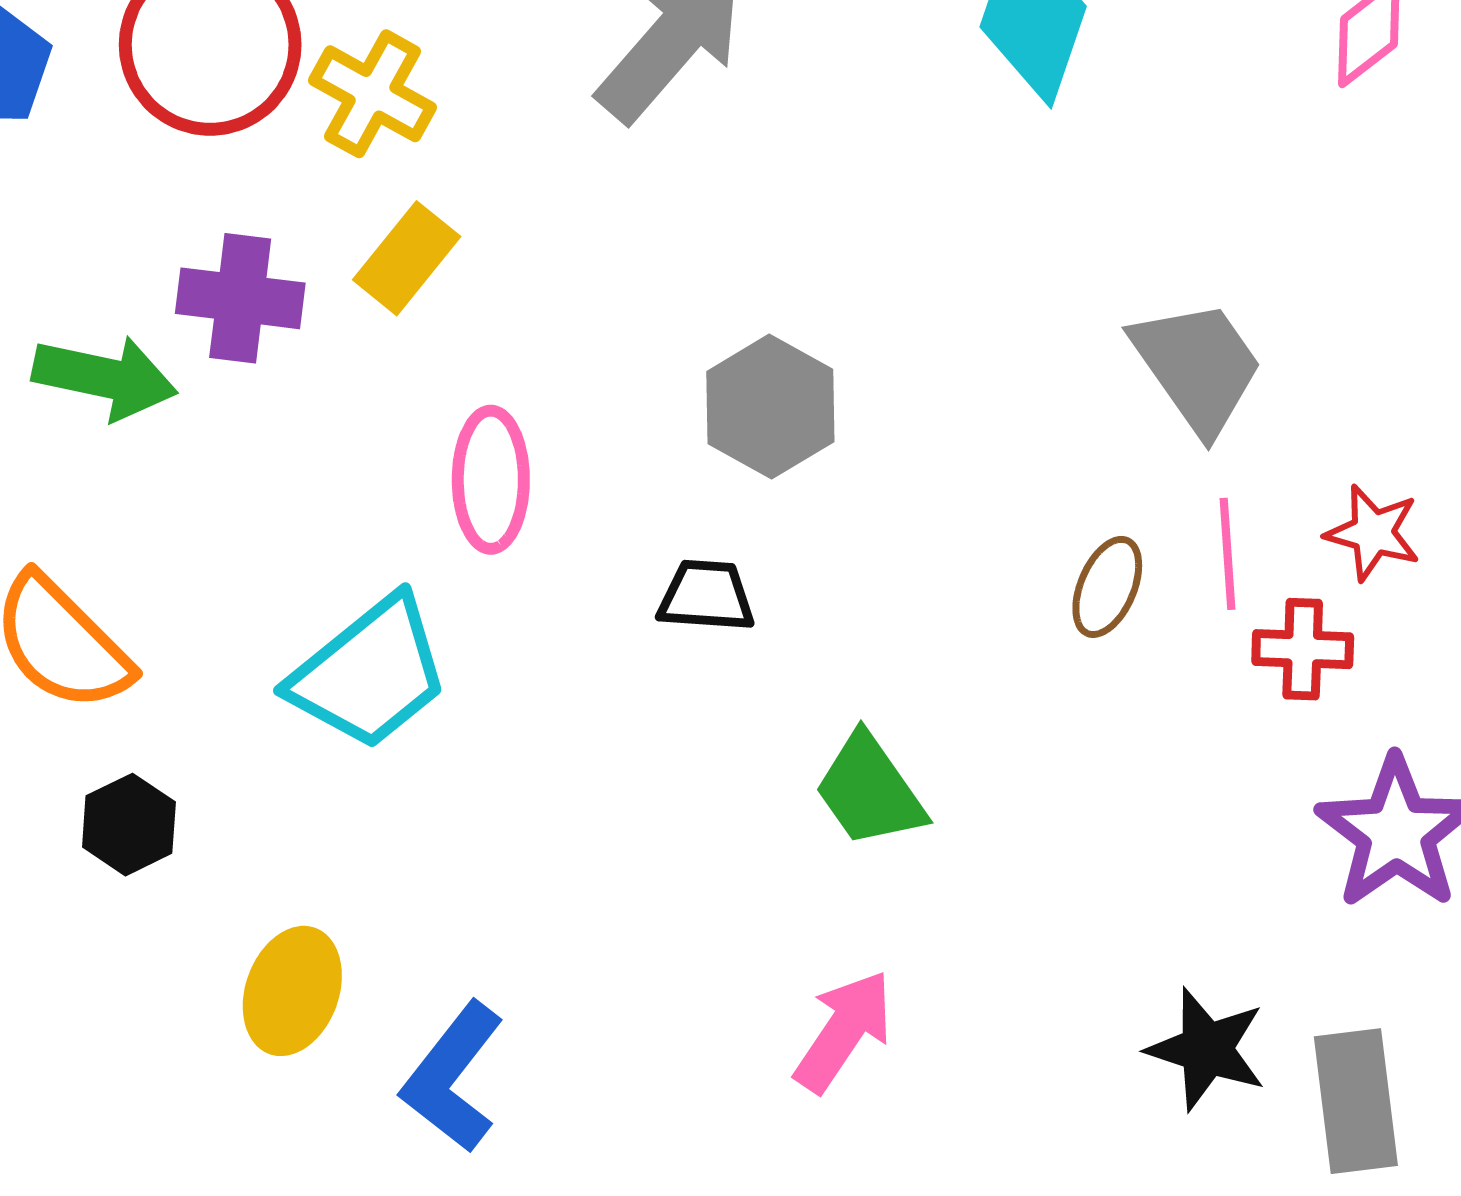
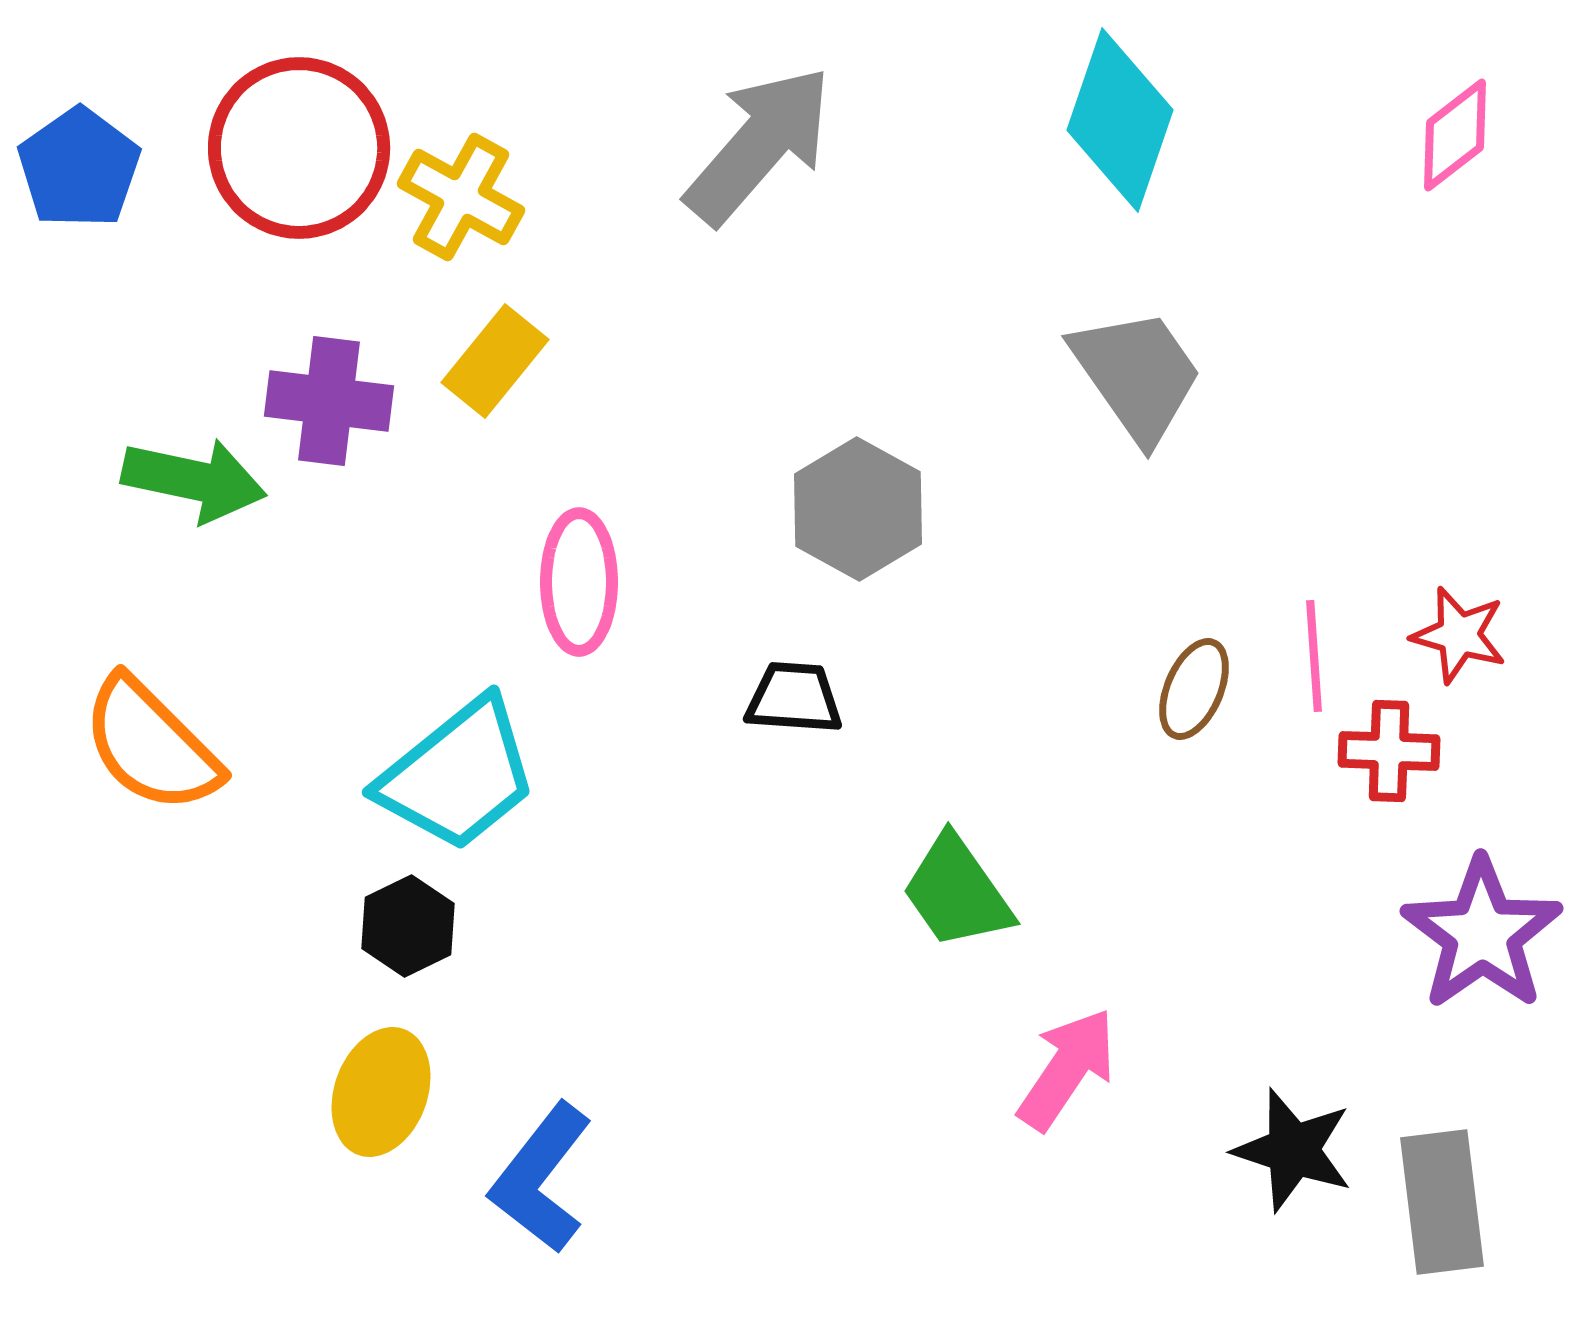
gray trapezoid: (1197, 366) -> (1137, 375), moved
black hexagon: (129, 825) -> (408, 926), moved
pink arrow: (844, 1031) -> (1067, 1069), moved

